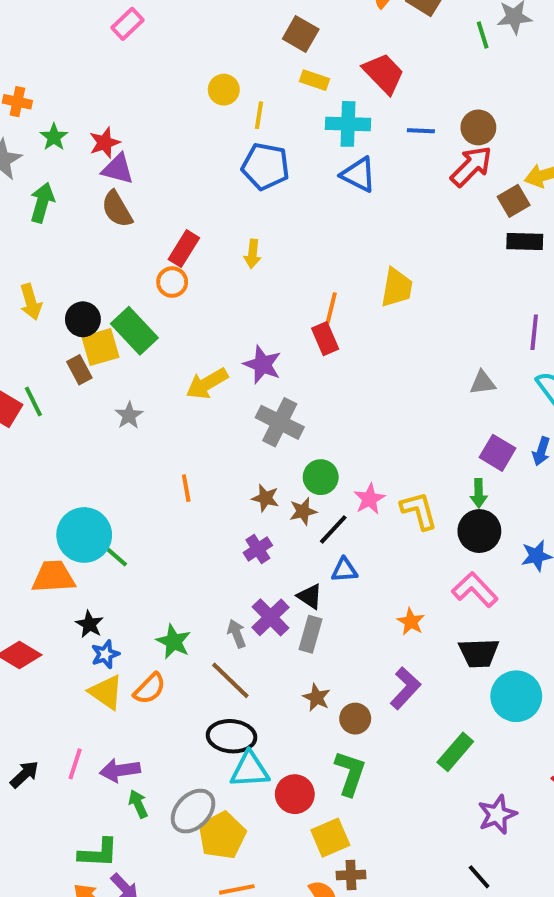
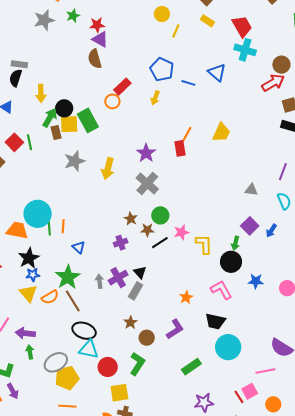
cyan cross: (348, 124) -> (245, 50), moved
blue line: (421, 131) -> (188, 83), moved
blue pentagon: (265, 166) -> (162, 69), moved
green arrow: (42, 203) -> (50, 118), moved
yellow arrow: (207, 384) -> (108, 168), moved, turned -60
gray star: (129, 415) -> (75, 161), size x1.5
orange line: (186, 488) -> (63, 226), moved
green line: (112, 553) -> (49, 226), turned 30
blue triangle: (344, 570) -> (79, 247), moved, turned 32
black star: (89, 624) -> (29, 258), size x1.5
green star: (174, 642) -> (68, 277), size x1.4
brown line: (230, 680) -> (73, 301), moved

